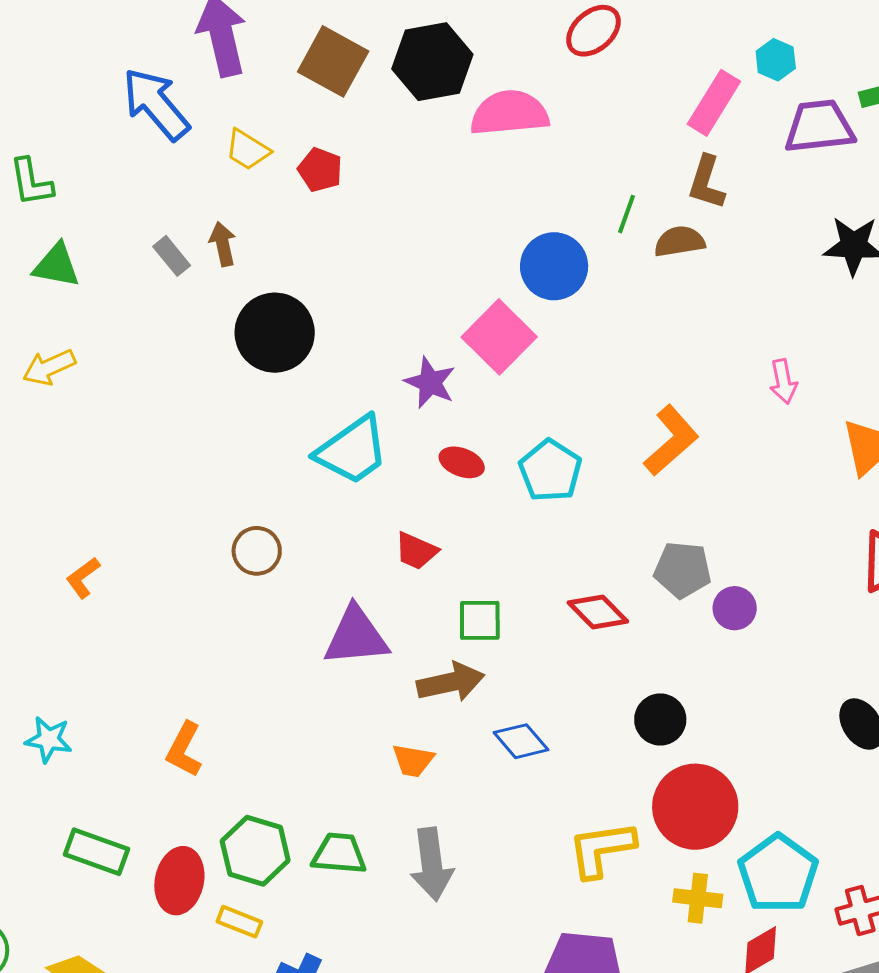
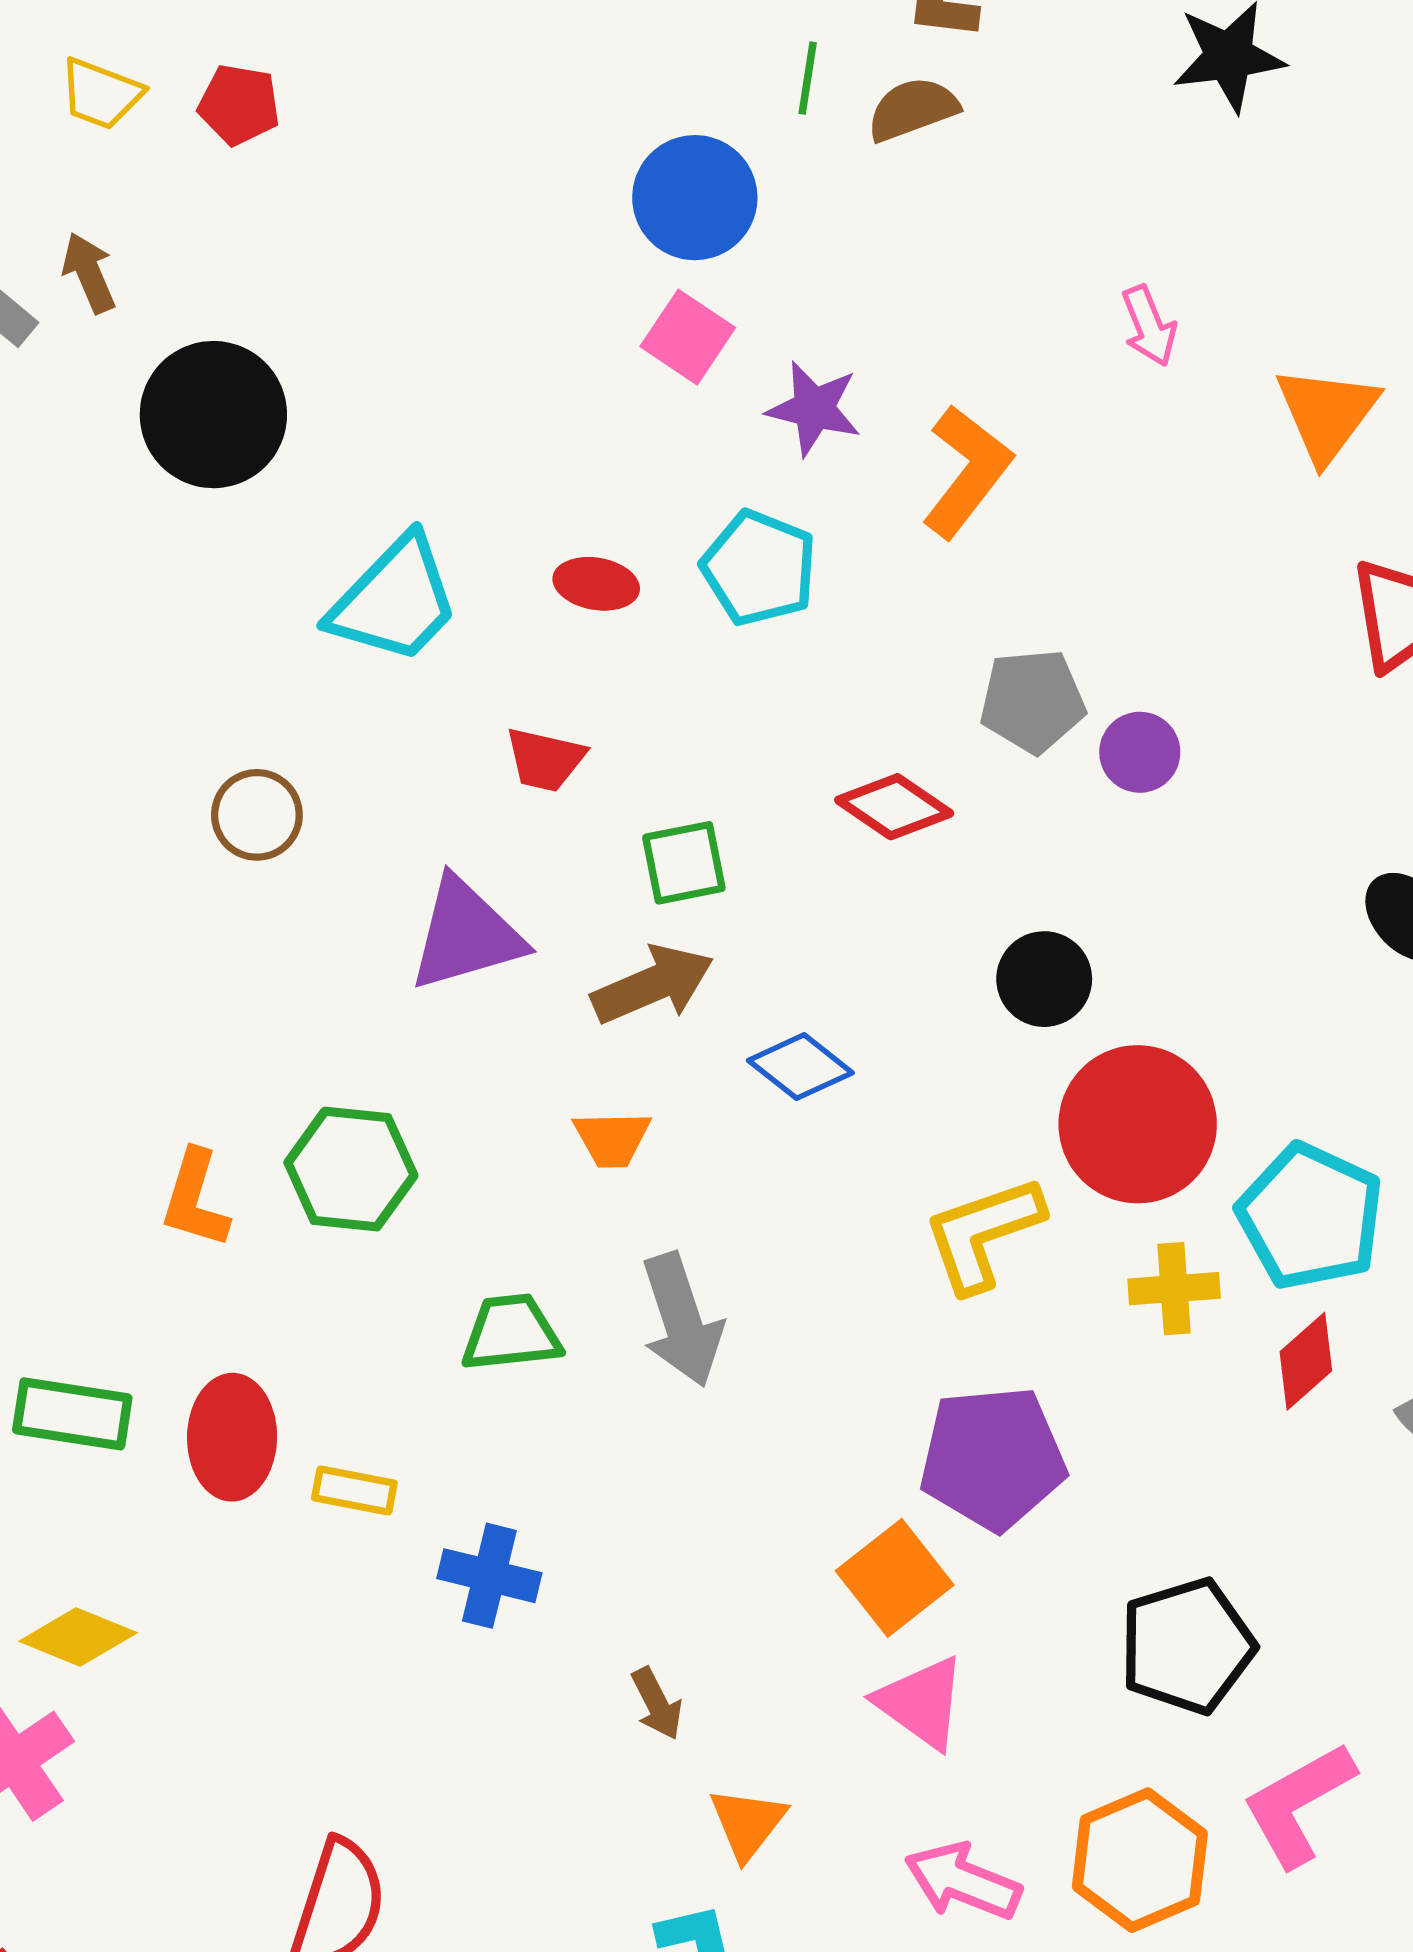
pink square: (499, 337) -> (688, 337), moved, size x0.7
purple star: (430, 383) -> (814, 408), moved
green hexagon: (255, 851) -> (351, 1169), moved

